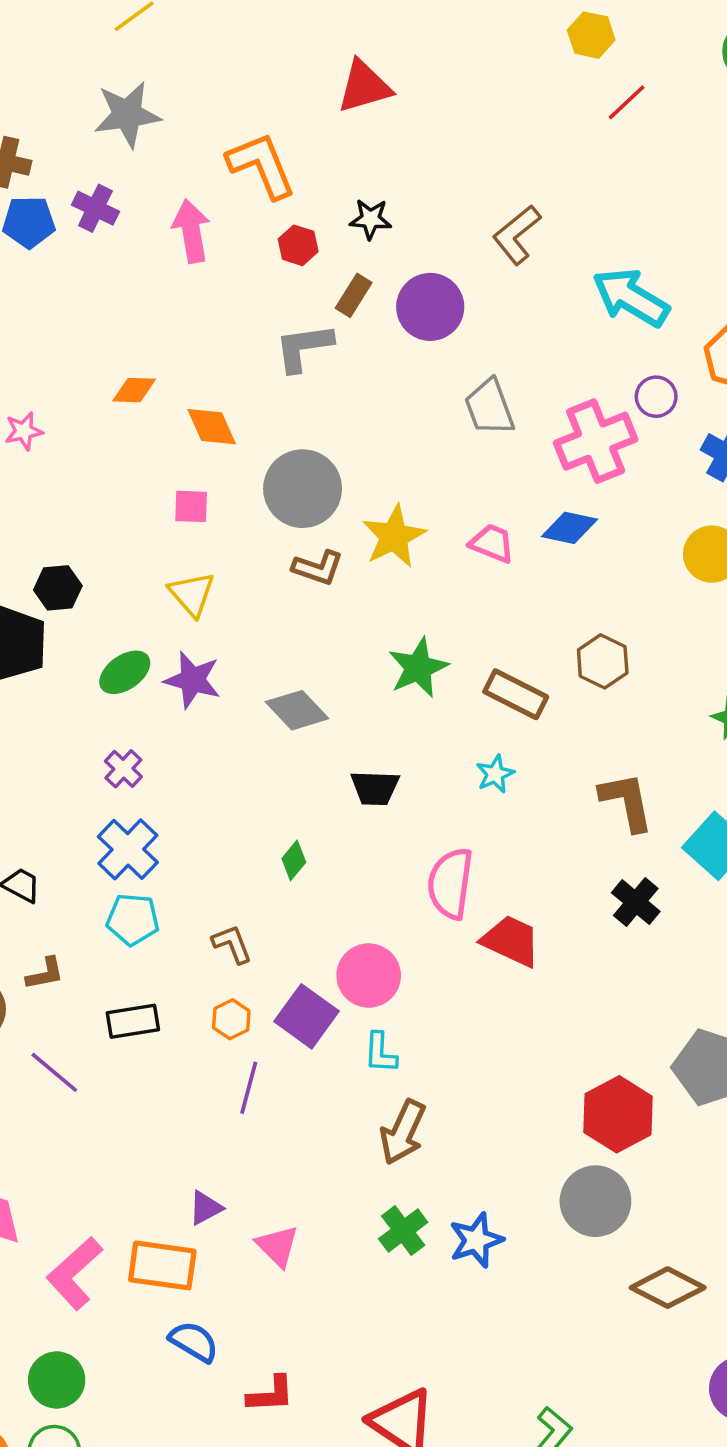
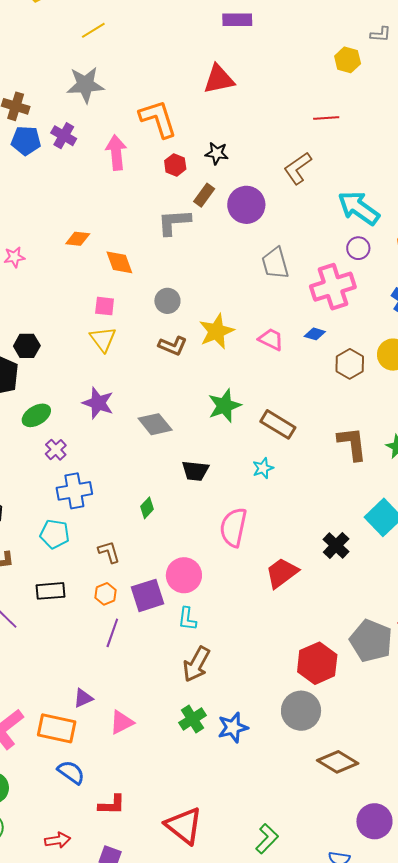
red line: (627, 102) -> (326, 118), moved, turned 35
purple circle: (656, 397) -> (358, 248), moved
gray circle: (303, 489) -> (167, 301), size x0.6
blue diamond: (570, 528) -> (315, 334), size x0.7
yellow triangle: (192, 594) -> (103, 339), moved
brown hexagon: (603, 661) -> (350, 364), moved
green ellipse: (125, 672) -> (36, 415), moved
brown L-shape: (627, 802) -> (352, 444), moved
blue cross: (128, 849) -> (74, 491), moved, turned 32
red trapezoid: (511, 941) -> (282, 573), moved, turned -66
purple square: (307, 1016) -> (148, 595), turned 32
pink triangle: (277, 1246) -> (122, 722), turned 44

